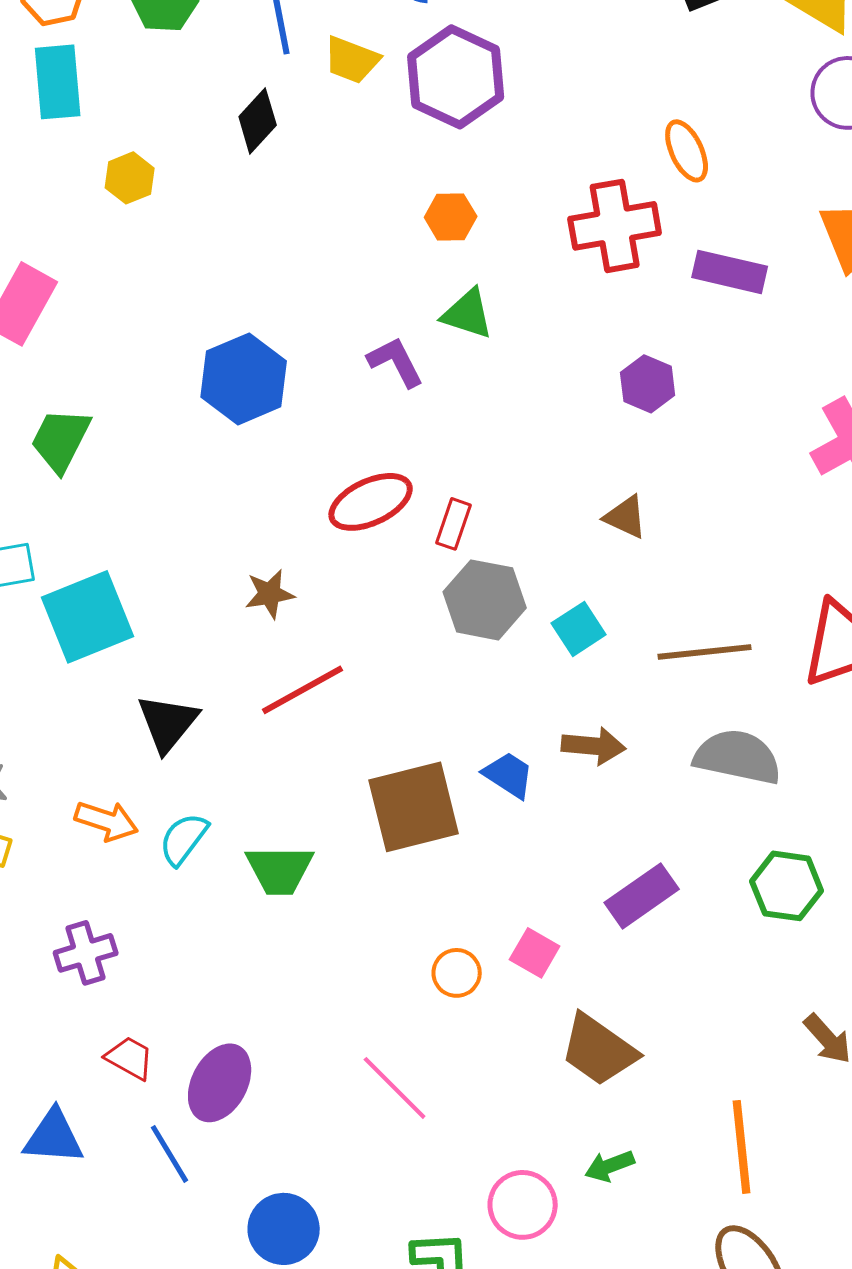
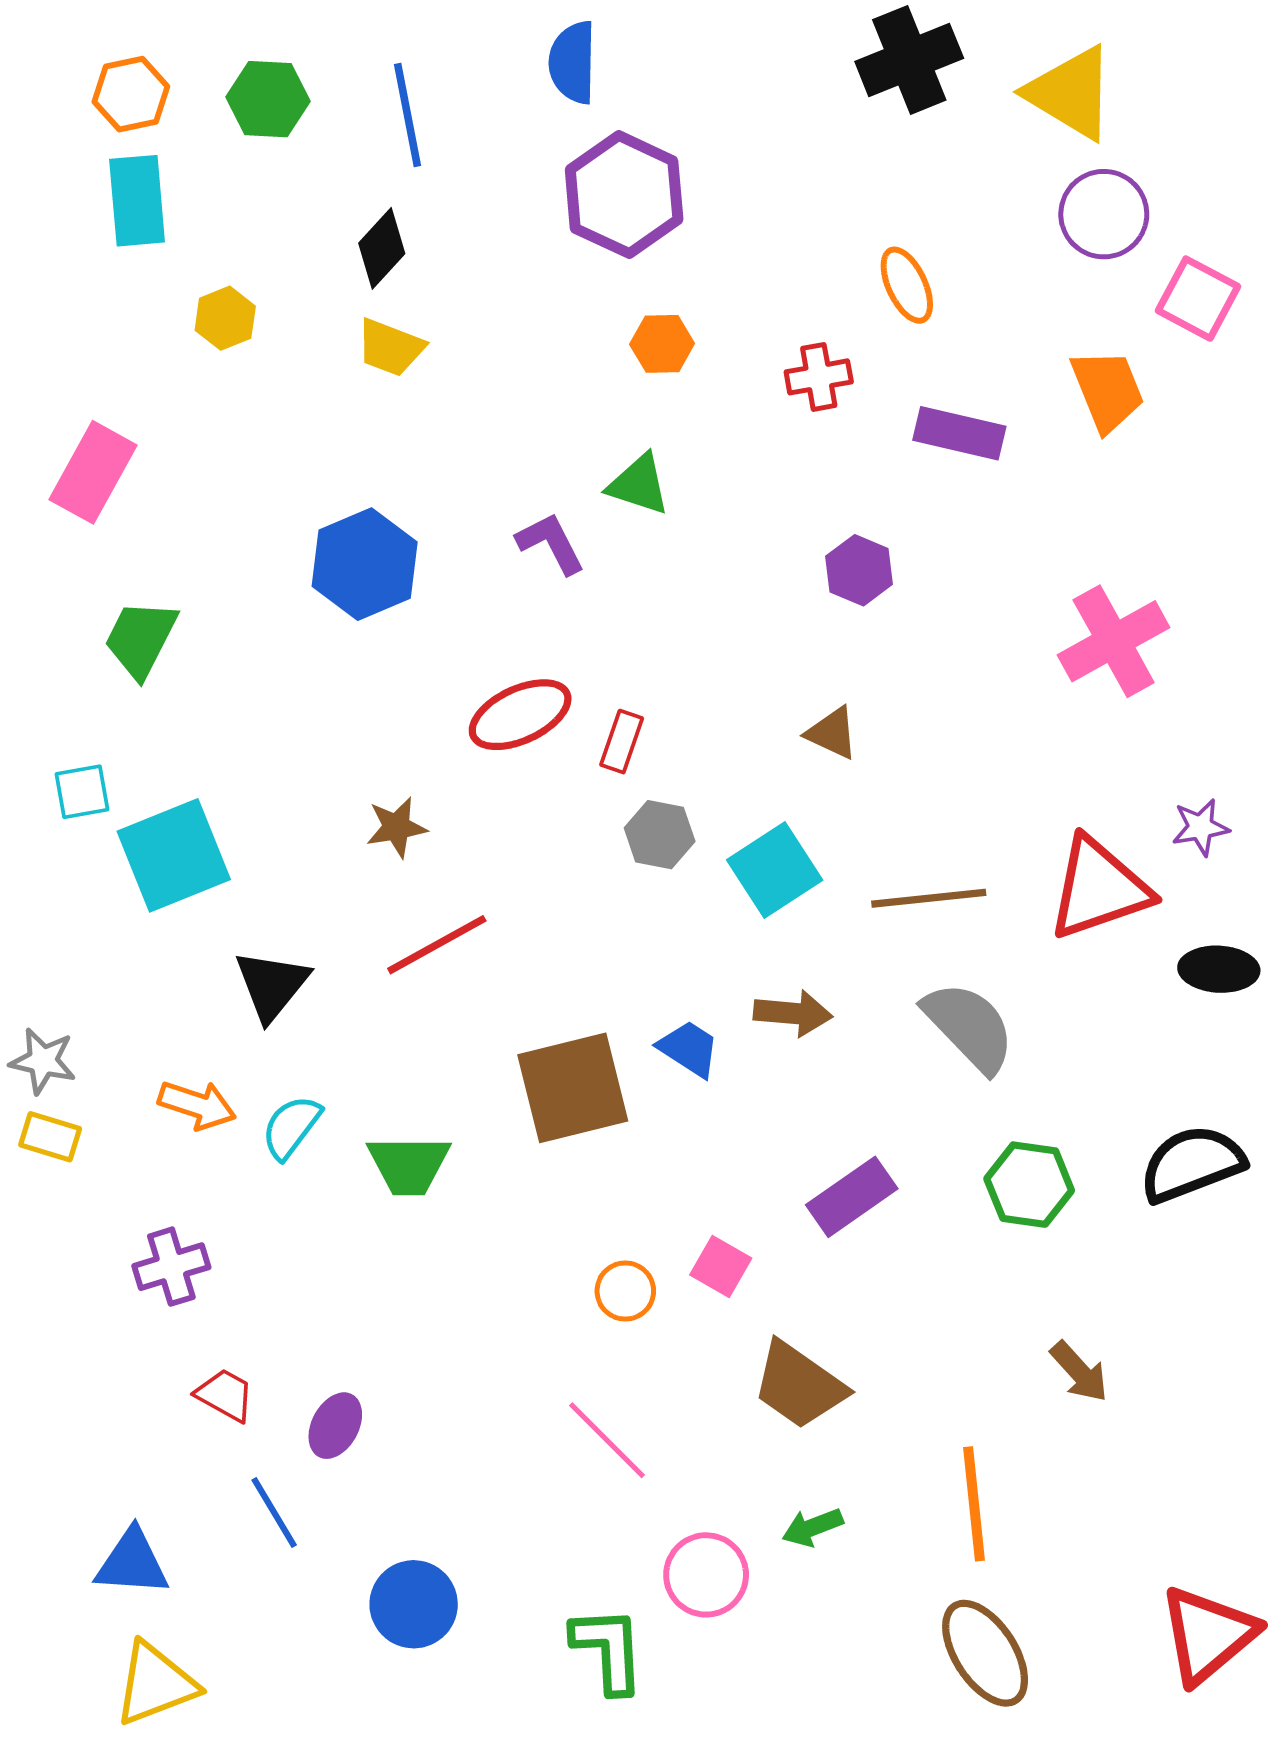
yellow trapezoid: (352, 60) -> (390, 348), moved
orange hexagon: (451, 217) -> (662, 344), moved
red cross: (615, 226) -> (819, 377), size x0.6
gray hexagon: (485, 600) -> (660, 835), size x0.7
cyan square: (579, 629) -> (775, 870), size x1.4
gray semicircle: (738, 757) -> (969, 1027), turned 34
purple ellipse: (220, 1083) -> (335, 1426), size x0.7
pink line: (395, 1088) -> (607, 1440), moved
blue triangle: (54, 1137) -> (132, 1563), moved

